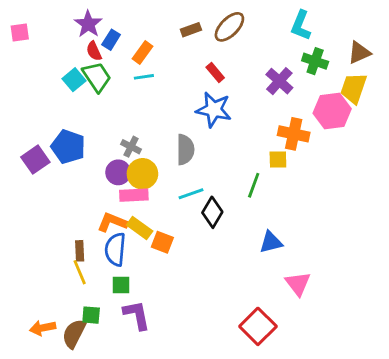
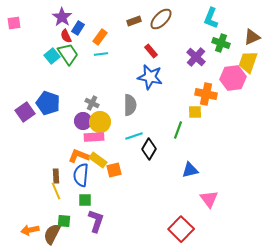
orange square: (162, 242) -> (114, 170), turned -35
purple L-shape: (137, 315) -> (96, 221), turned 30

